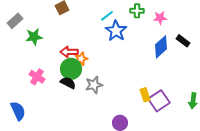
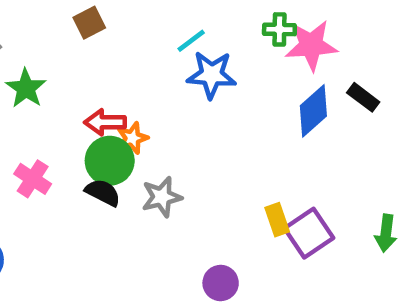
green cross: (137, 11) -> (279, 29), moved
pink star: (160, 18) -> (311, 45), size x1.6
blue star: (116, 31) -> (212, 75), turned -30
green star: (34, 37) -> (26, 88), turned -30

